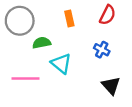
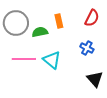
green semicircle: (42, 43) -> (40, 32), moved
pink line: (25, 79) -> (24, 59), moved

